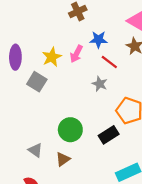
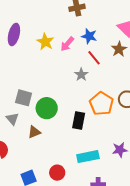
yellow star: (52, 57) -> (45, 42), turned -30
gray square: (37, 82) -> (24, 98), moved, turned -30
black rectangle: (109, 135) -> (79, 120), turned -60

